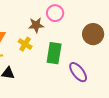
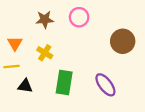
brown star: (36, 25) -> (45, 19), moved
green rectangle: (54, 53) -> (64, 83), moved

